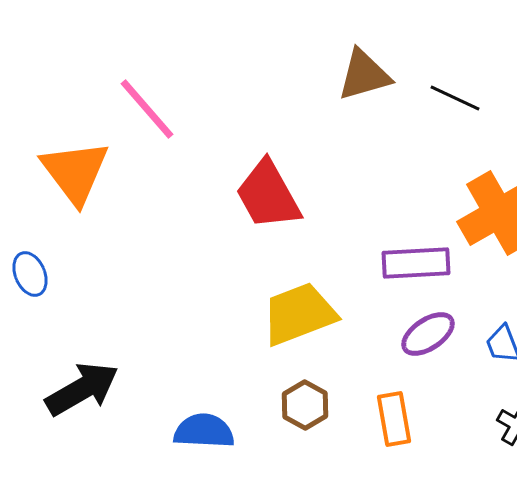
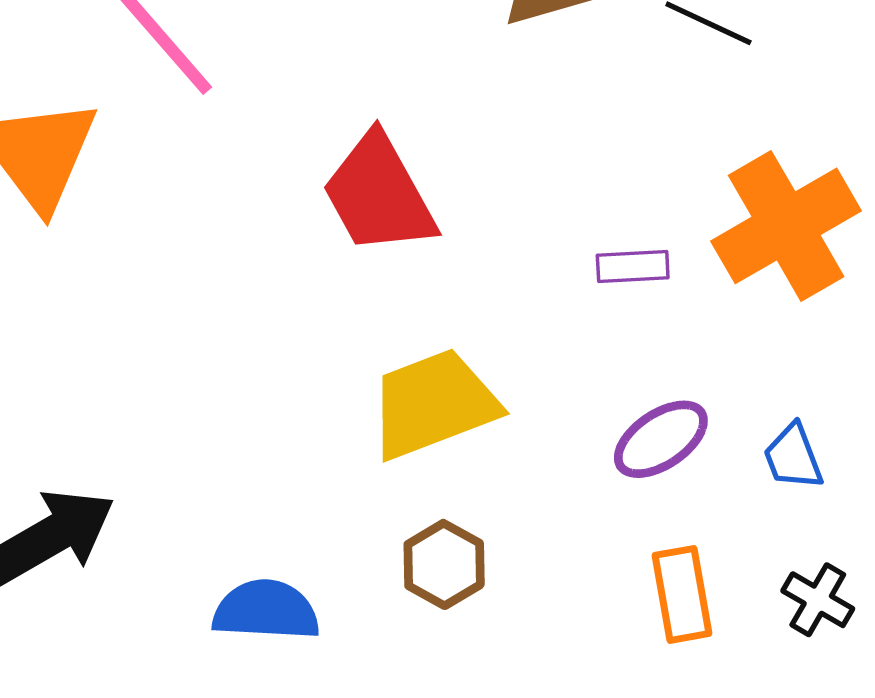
purple rectangle: (416, 263) -> (633, 266), moved, size x0.6
orange rectangle: (394, 419) -> (682, 594), moved

